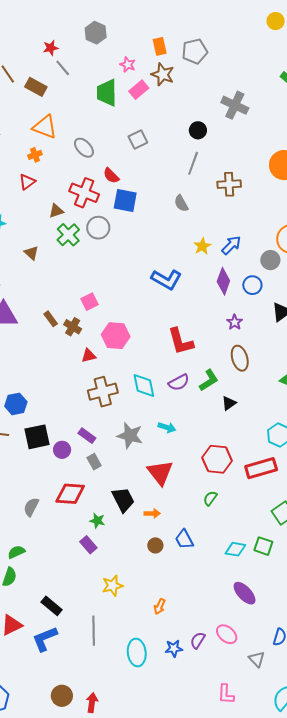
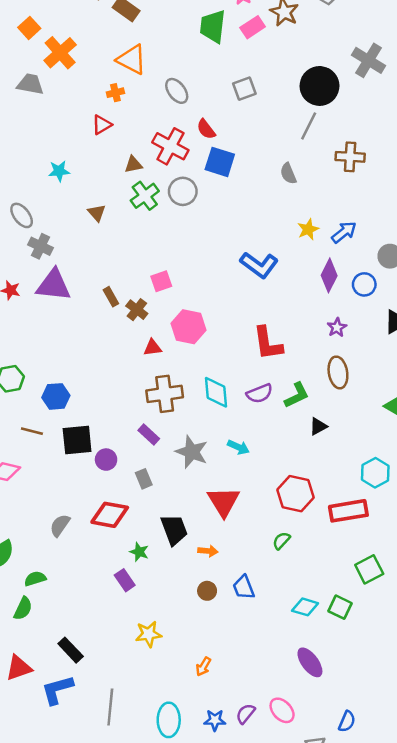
black circle: (198, 130) -> (319, 86), size x1.8
purple rectangle: (87, 436) -> (149, 434), moved
gray line: (94, 631) -> (110, 707), moved

